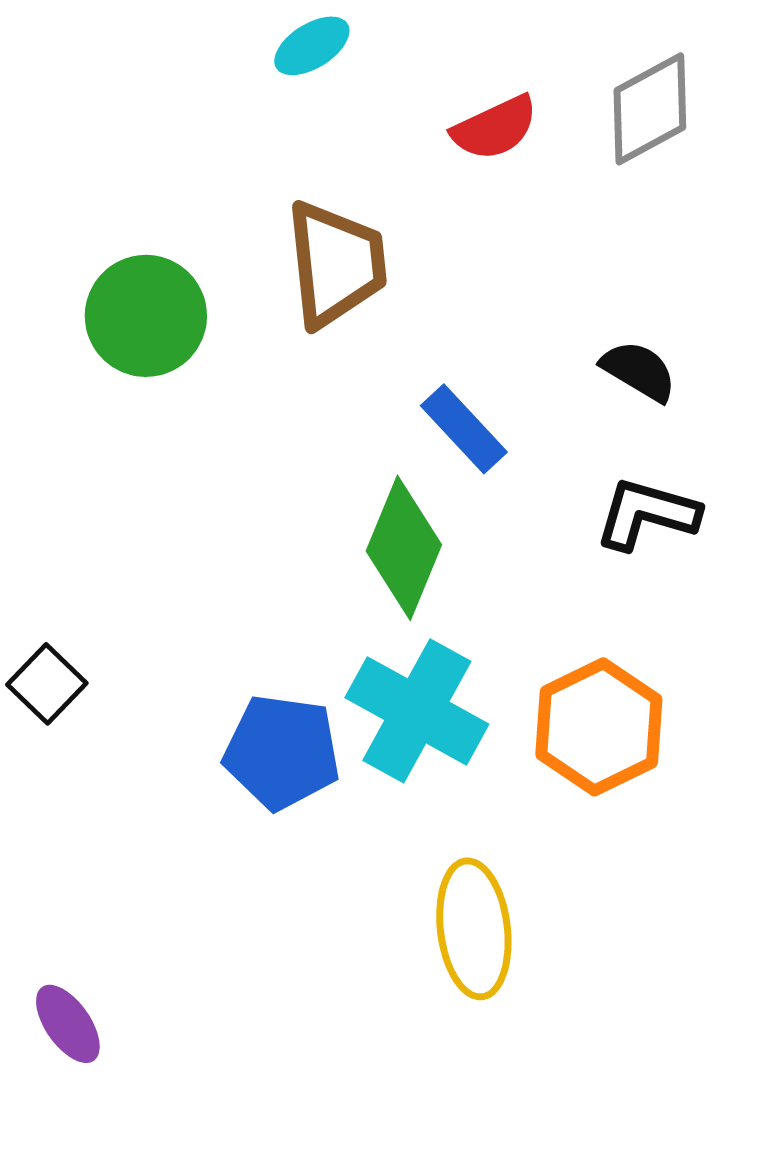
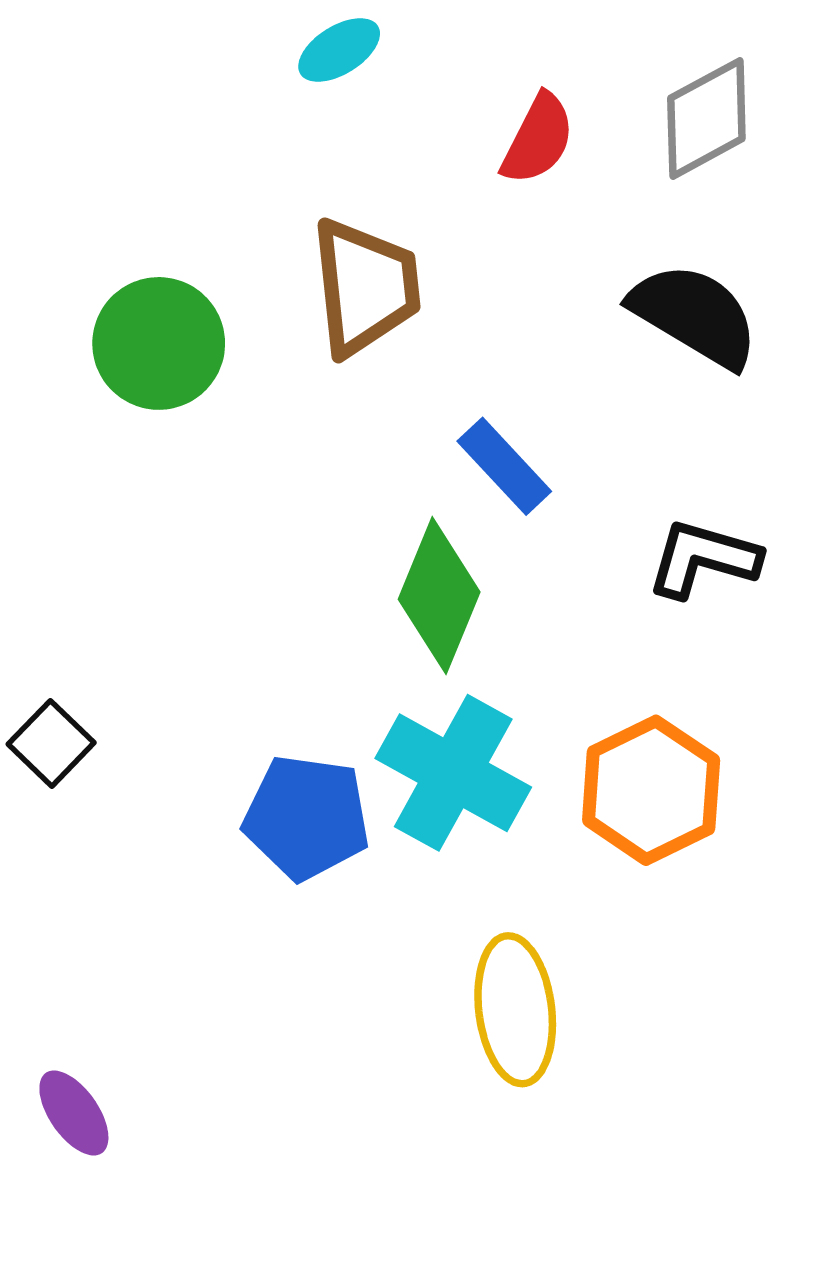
red semicircle: (495, 128) -> (538, 139), turned -38
black semicircle: (639, 371) -> (695, 315), moved, size x1.6

